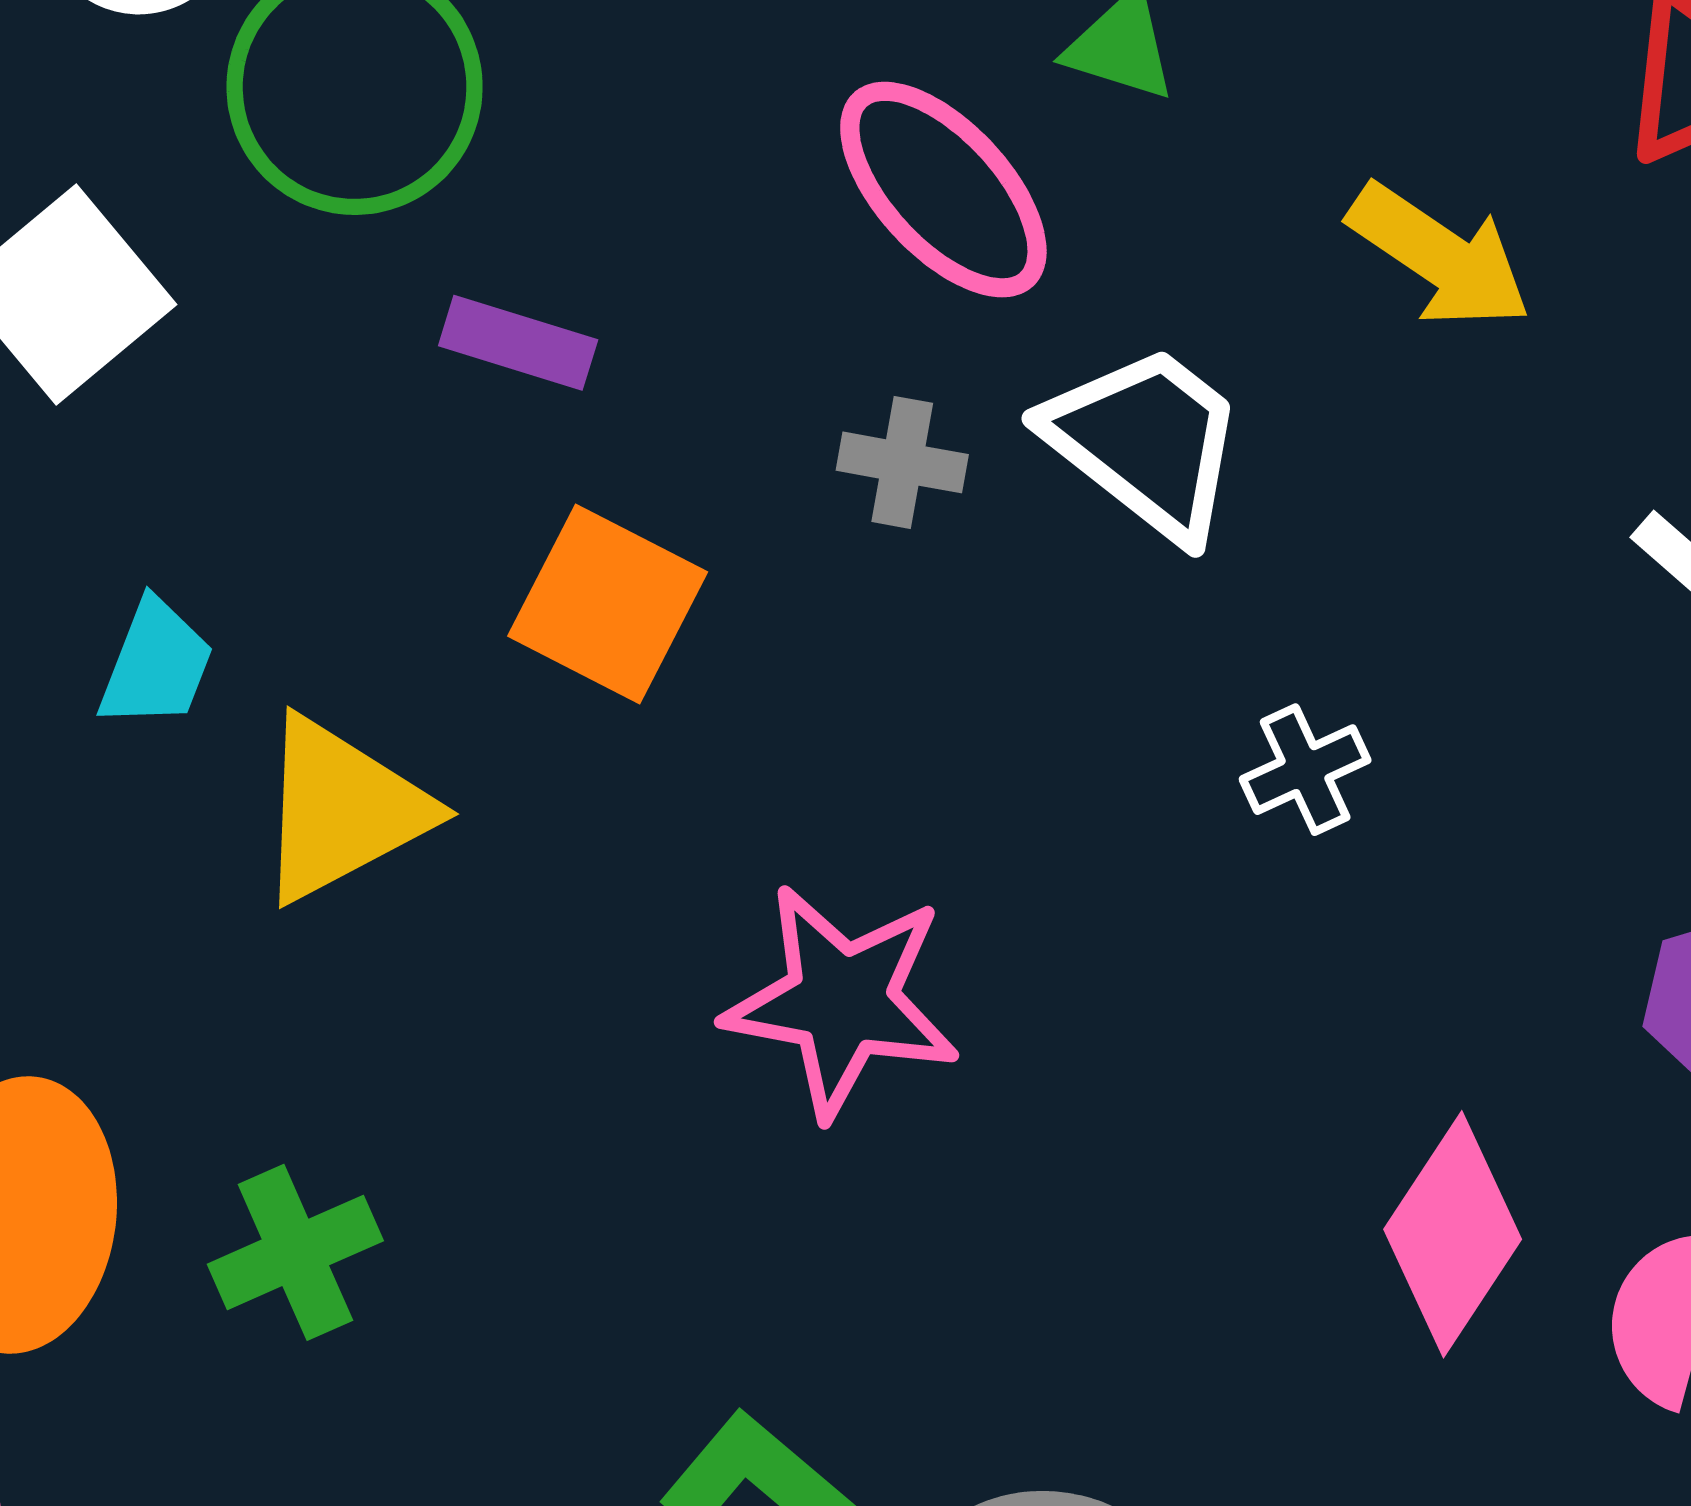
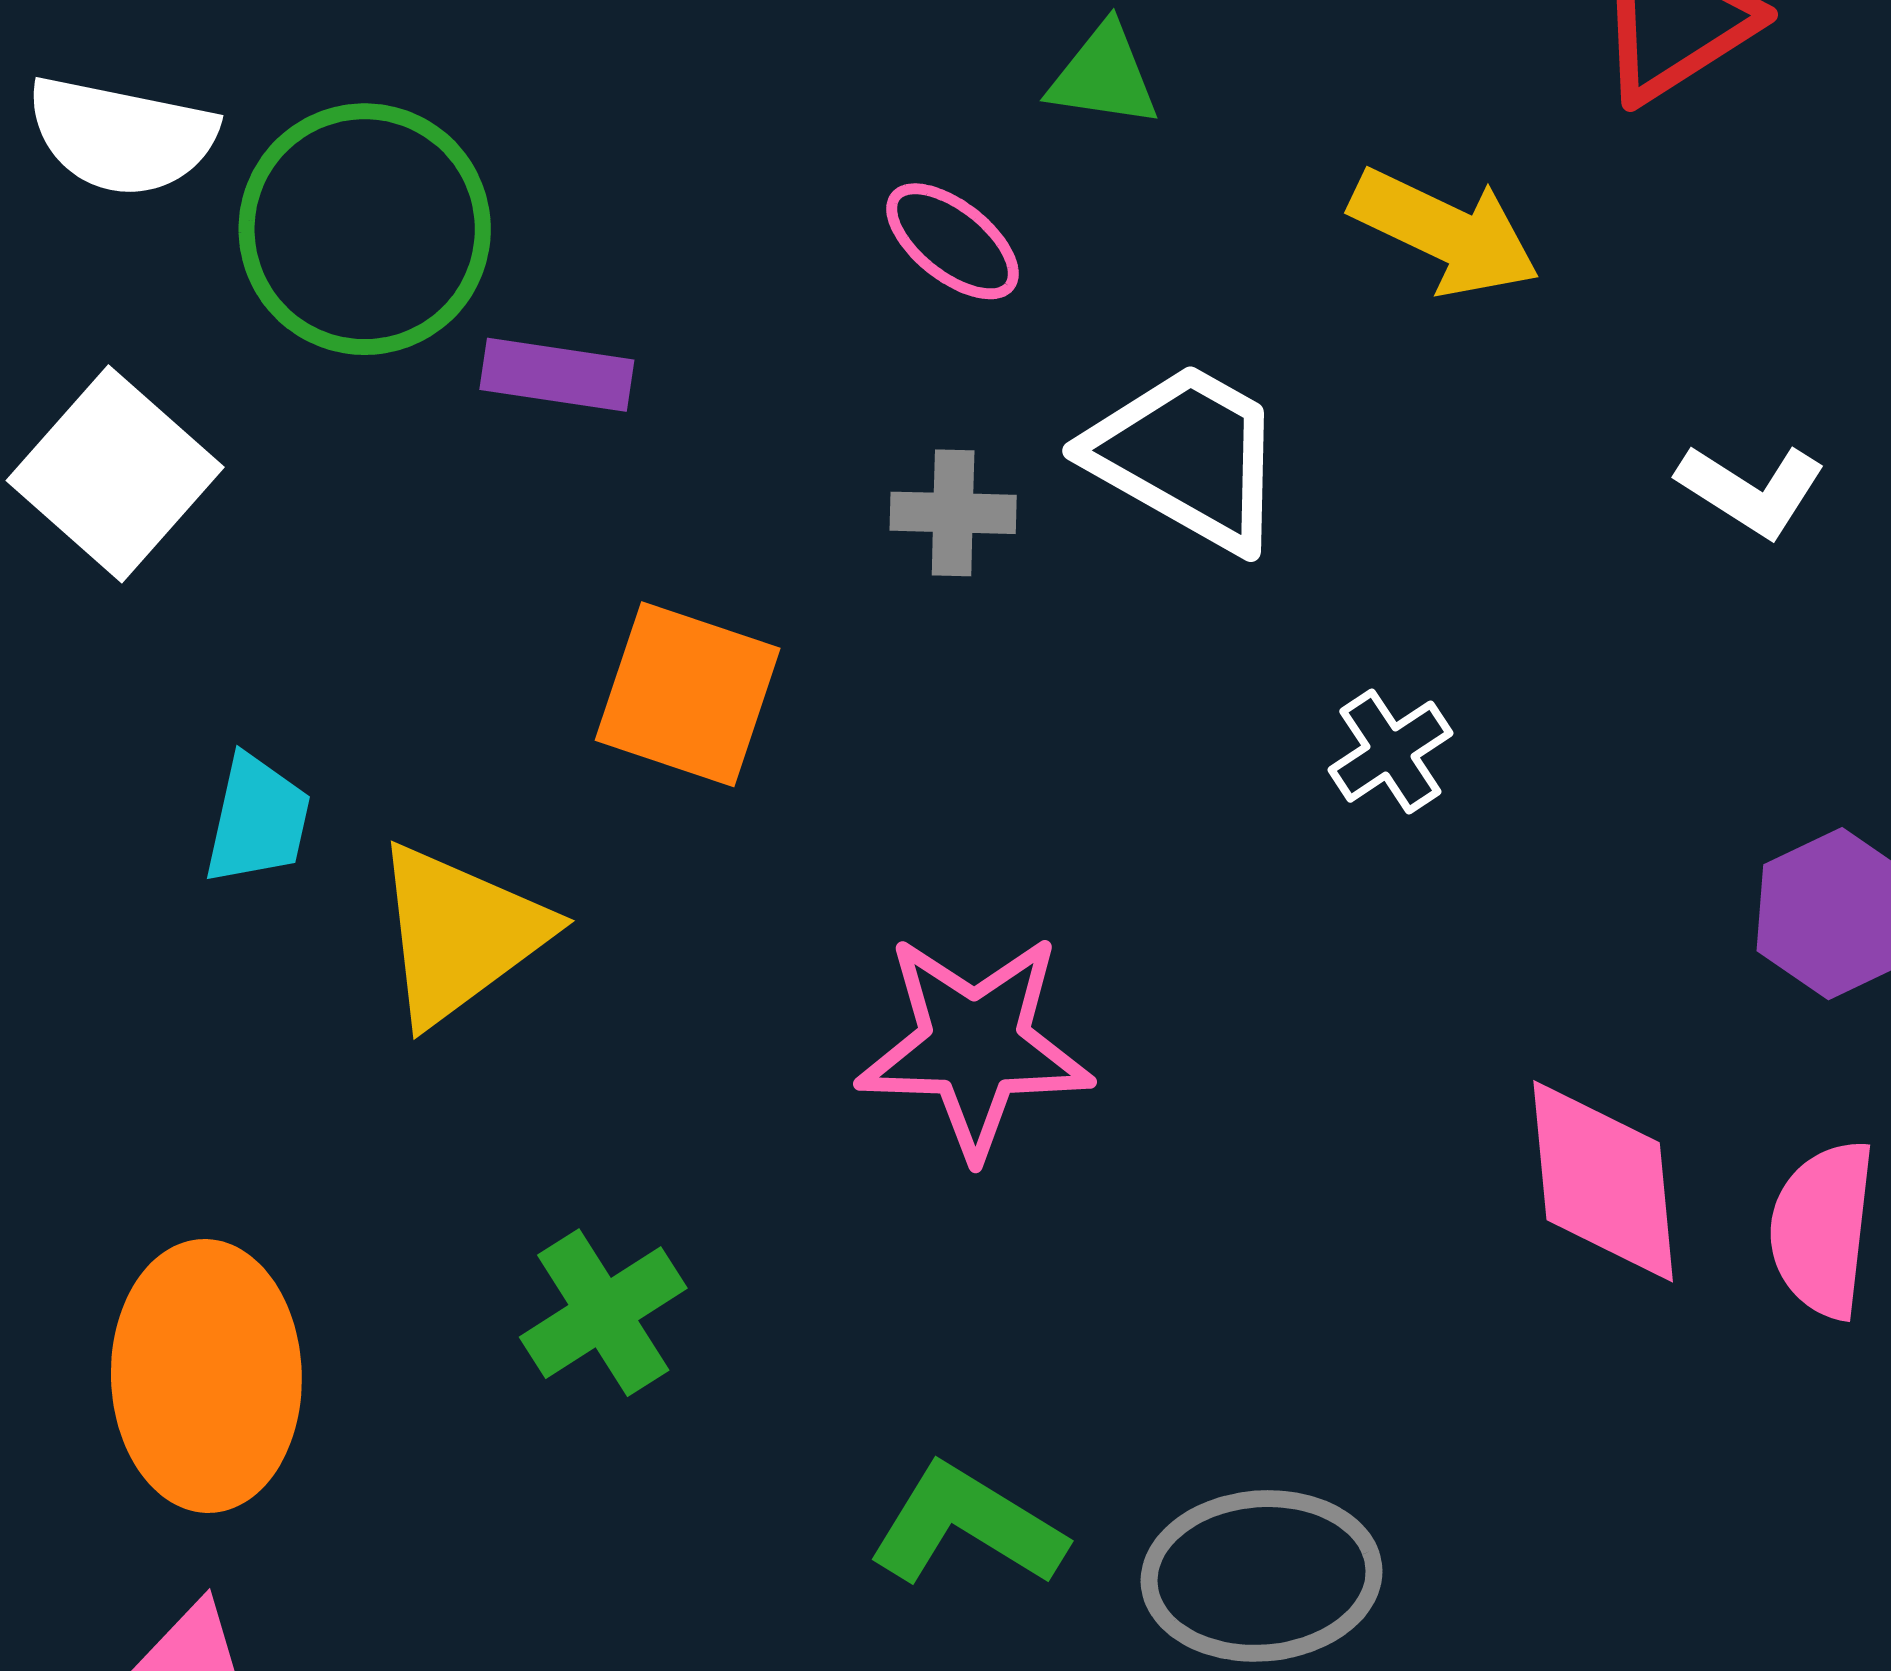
pink ellipse: (943, 190) -> (952, 241), size x0.6
purple rectangle: (518, 343) -> (557, 375), moved
pink diamond: (1453, 1234) -> (1603, 1181), turned -30
green cross: (295, 1252) -> (603, 1313), moved

